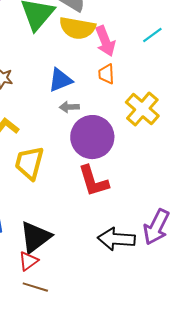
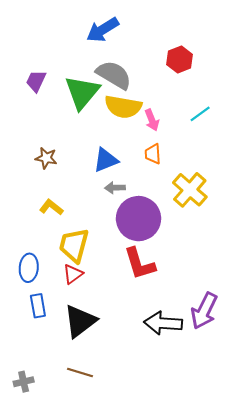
pink arrow: (105, 41) -> (152, 120), size x0.7
red triangle: (28, 261) -> (73, 274), moved

